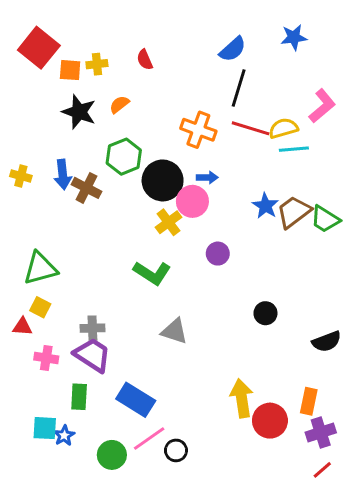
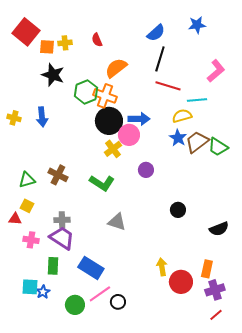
orange semicircle: (119, 104) -> (116, 68), moved, size x1.6
yellow semicircle: (283, 128) -> (182, 116), moved
orange cross: (198, 130) -> (105, 96), moved
green hexagon: (124, 157) -> (86, 92), moved
blue arrow: (207, 177) -> (139, 119), size x1.5
brown cross: (87, 188) -> (58, 175), moved
green triangle: (40, 268) -> (27, 180), size x0.7
yellow arrow: (242, 398) -> (162, 267), size x0.7

